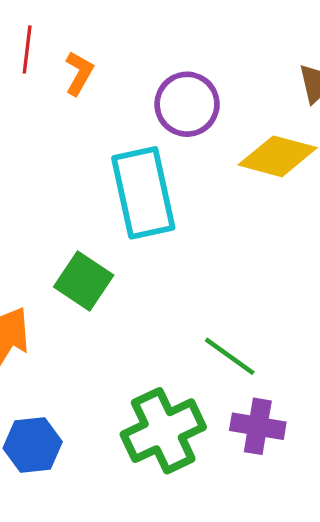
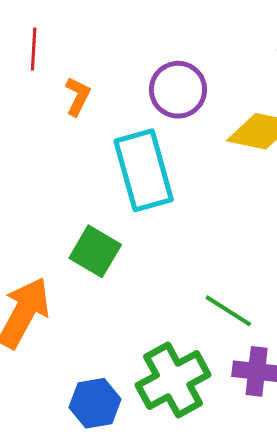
orange L-shape: (79, 73) -> (78, 96), moved
blue hexagon: (33, 445) -> (95, 403), moved

